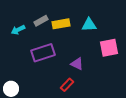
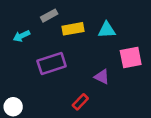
gray rectangle: (41, 21) -> (49, 16), moved
purple triangle: (77, 64) -> (102, 77), moved

